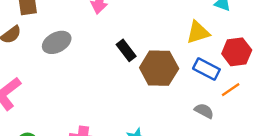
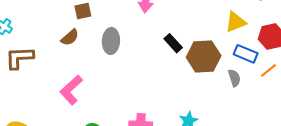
gray ellipse: (57, 42) -> (111, 41), turned -55
gray semicircle: (204, 111) -> (234, 78), moved, turned 48

